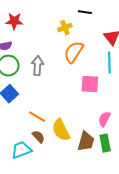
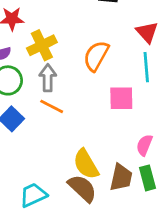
yellow cross: (65, 28) -> (42, 45), moved, size x1.5
orange line: (37, 117) -> (52, 106), moved
brown semicircle: (38, 137) -> (82, 188), moved, size x1.6

